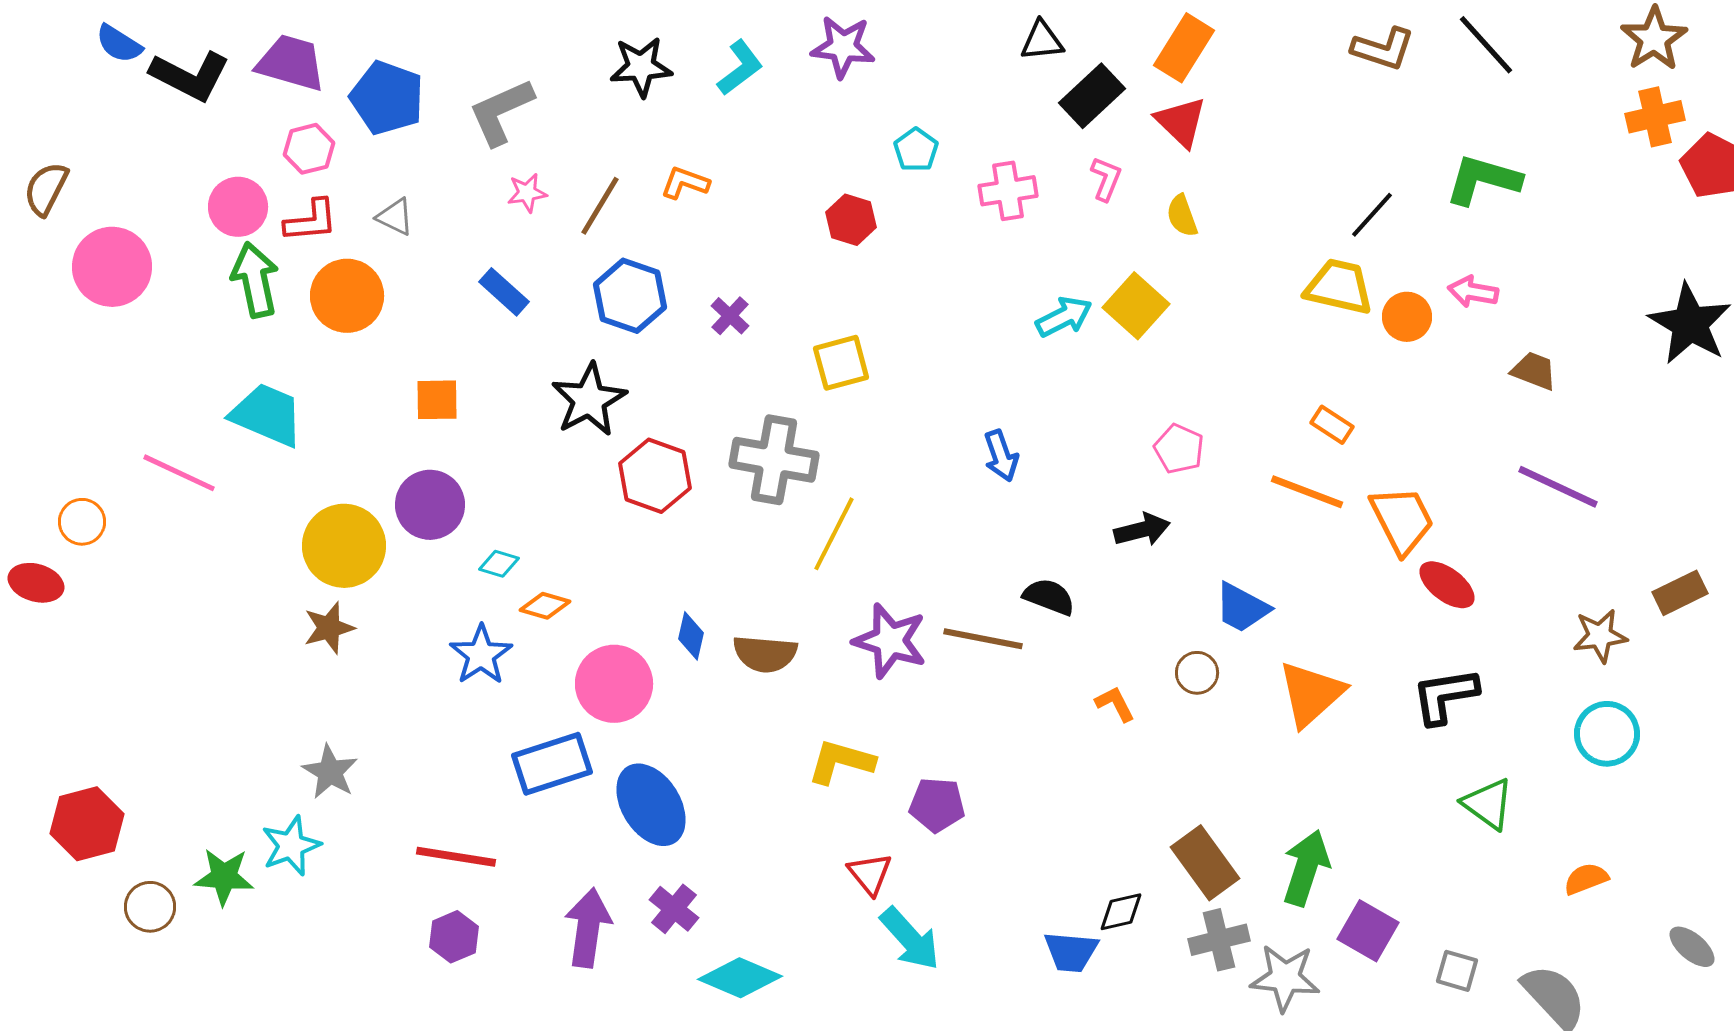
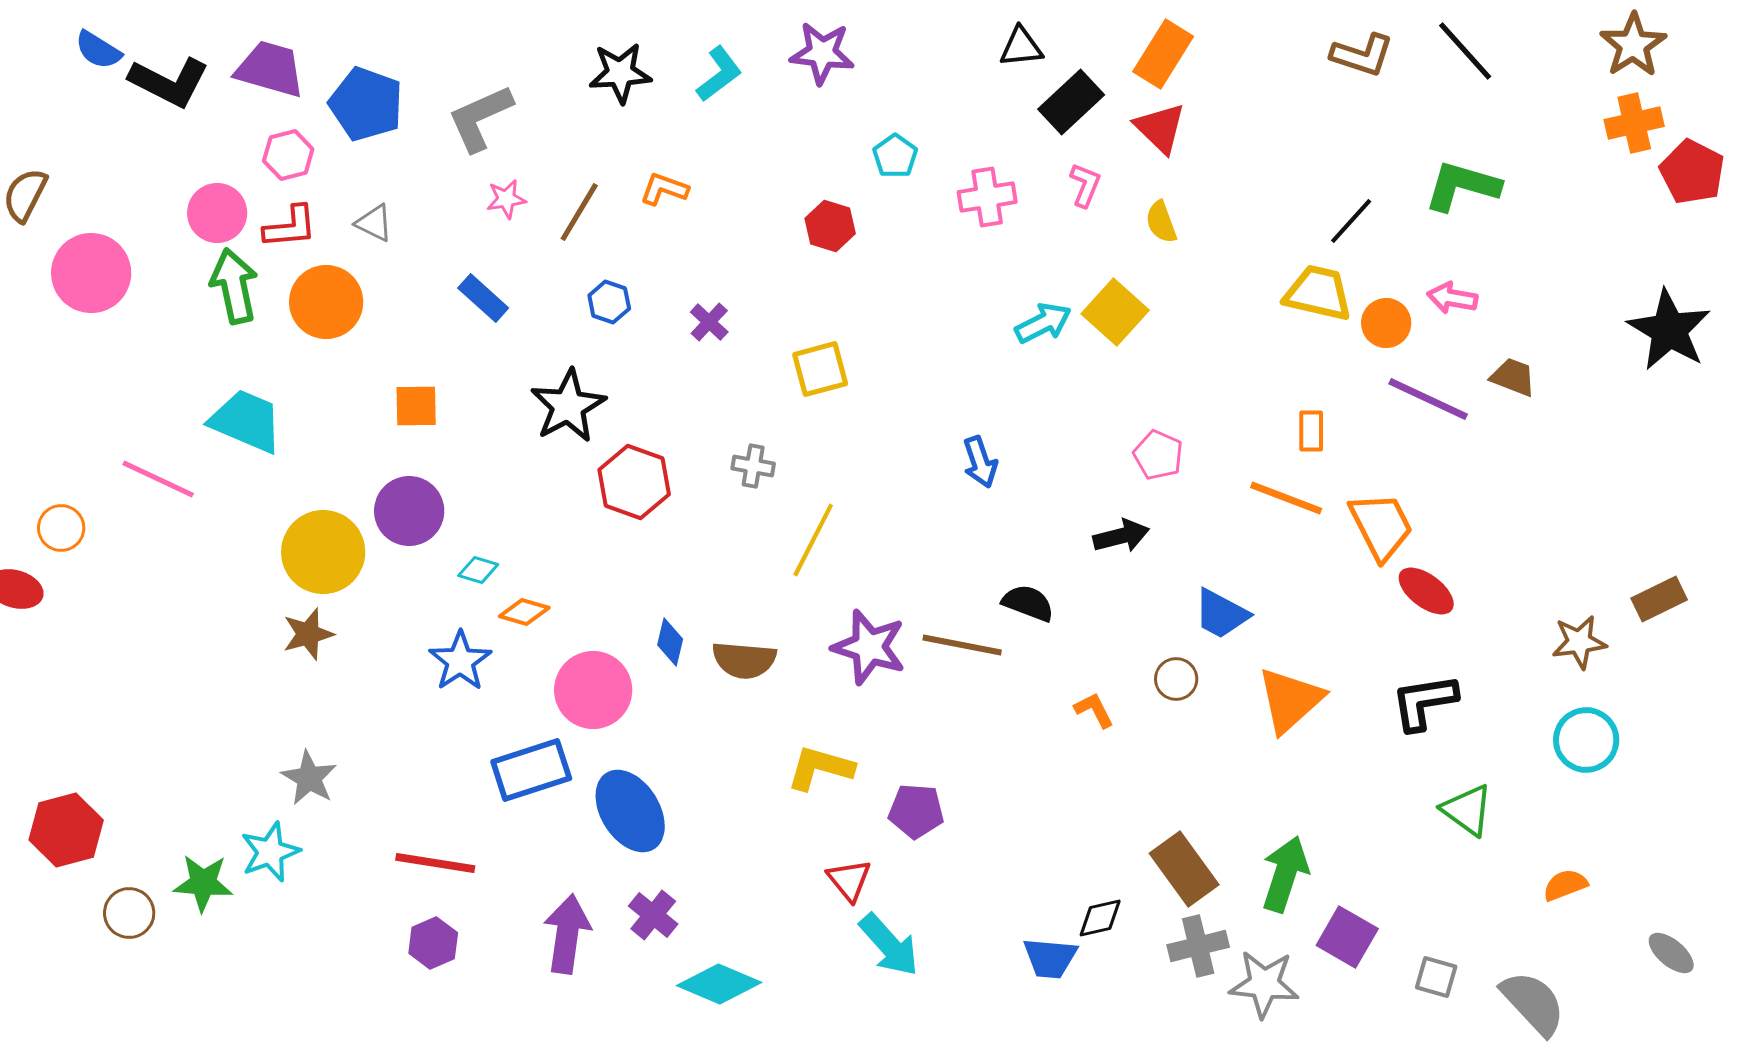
blue hexagon: (630, 296) -> (609, 302), size x0.6
orange rectangle: (1332, 425) -> (1311, 431), turned 57
gray cross: (774, 460) -> (753, 466), size x0.5
purple line: (1558, 487) -> (1428, 399), moved

